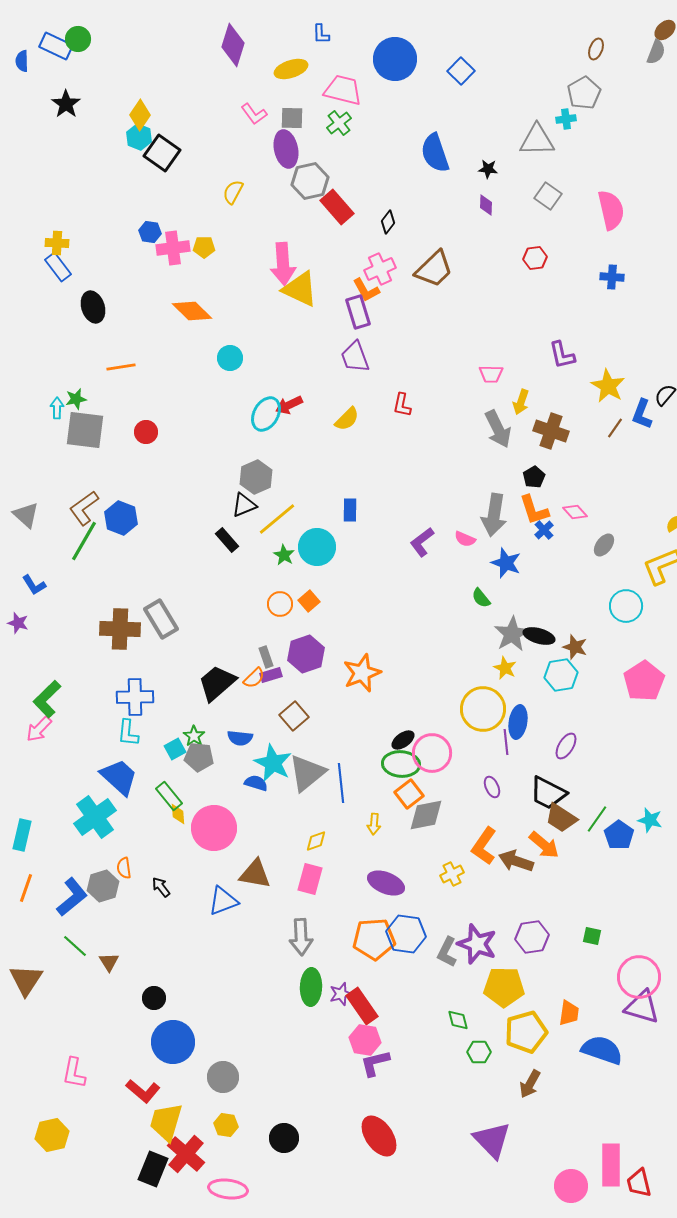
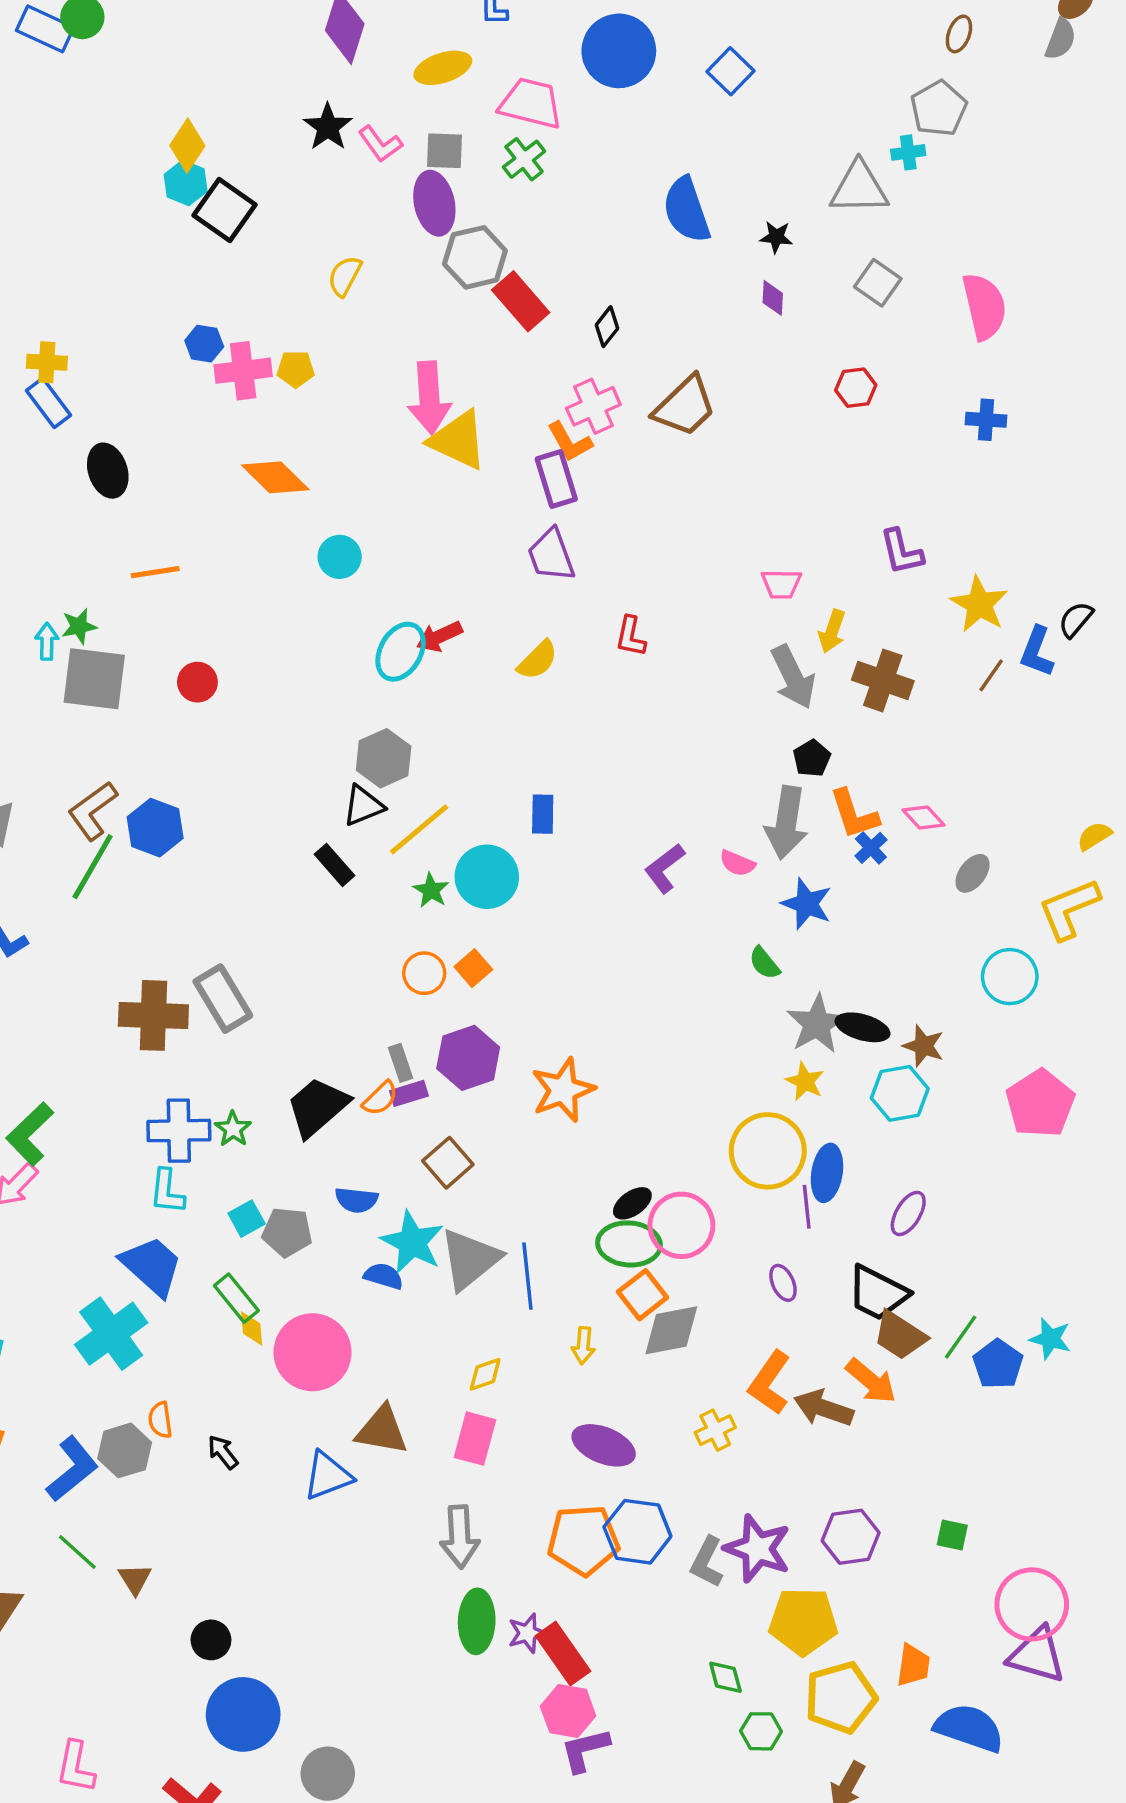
black star: (66, 104) -> (328, 127), moved
black pentagon: (534, 477) -> (812, 758), moved
green star: (194, 736) -> (233, 1129), moved

